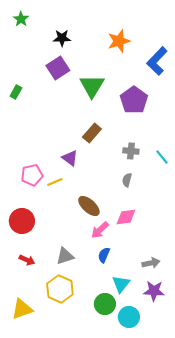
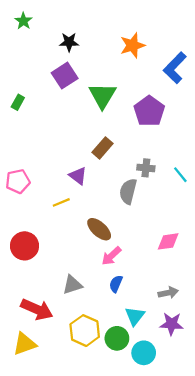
pink pentagon: (32, 175) -> (18, 181), moved
gray semicircle: (127, 180) -> (128, 191), moved, size x1.6
pink diamond: (126, 217) -> (168, 241), moved
red arrow: (27, 260) -> (37, 309), moved, size x1.8
yellow hexagon: (60, 289) -> (85, 331), moved

